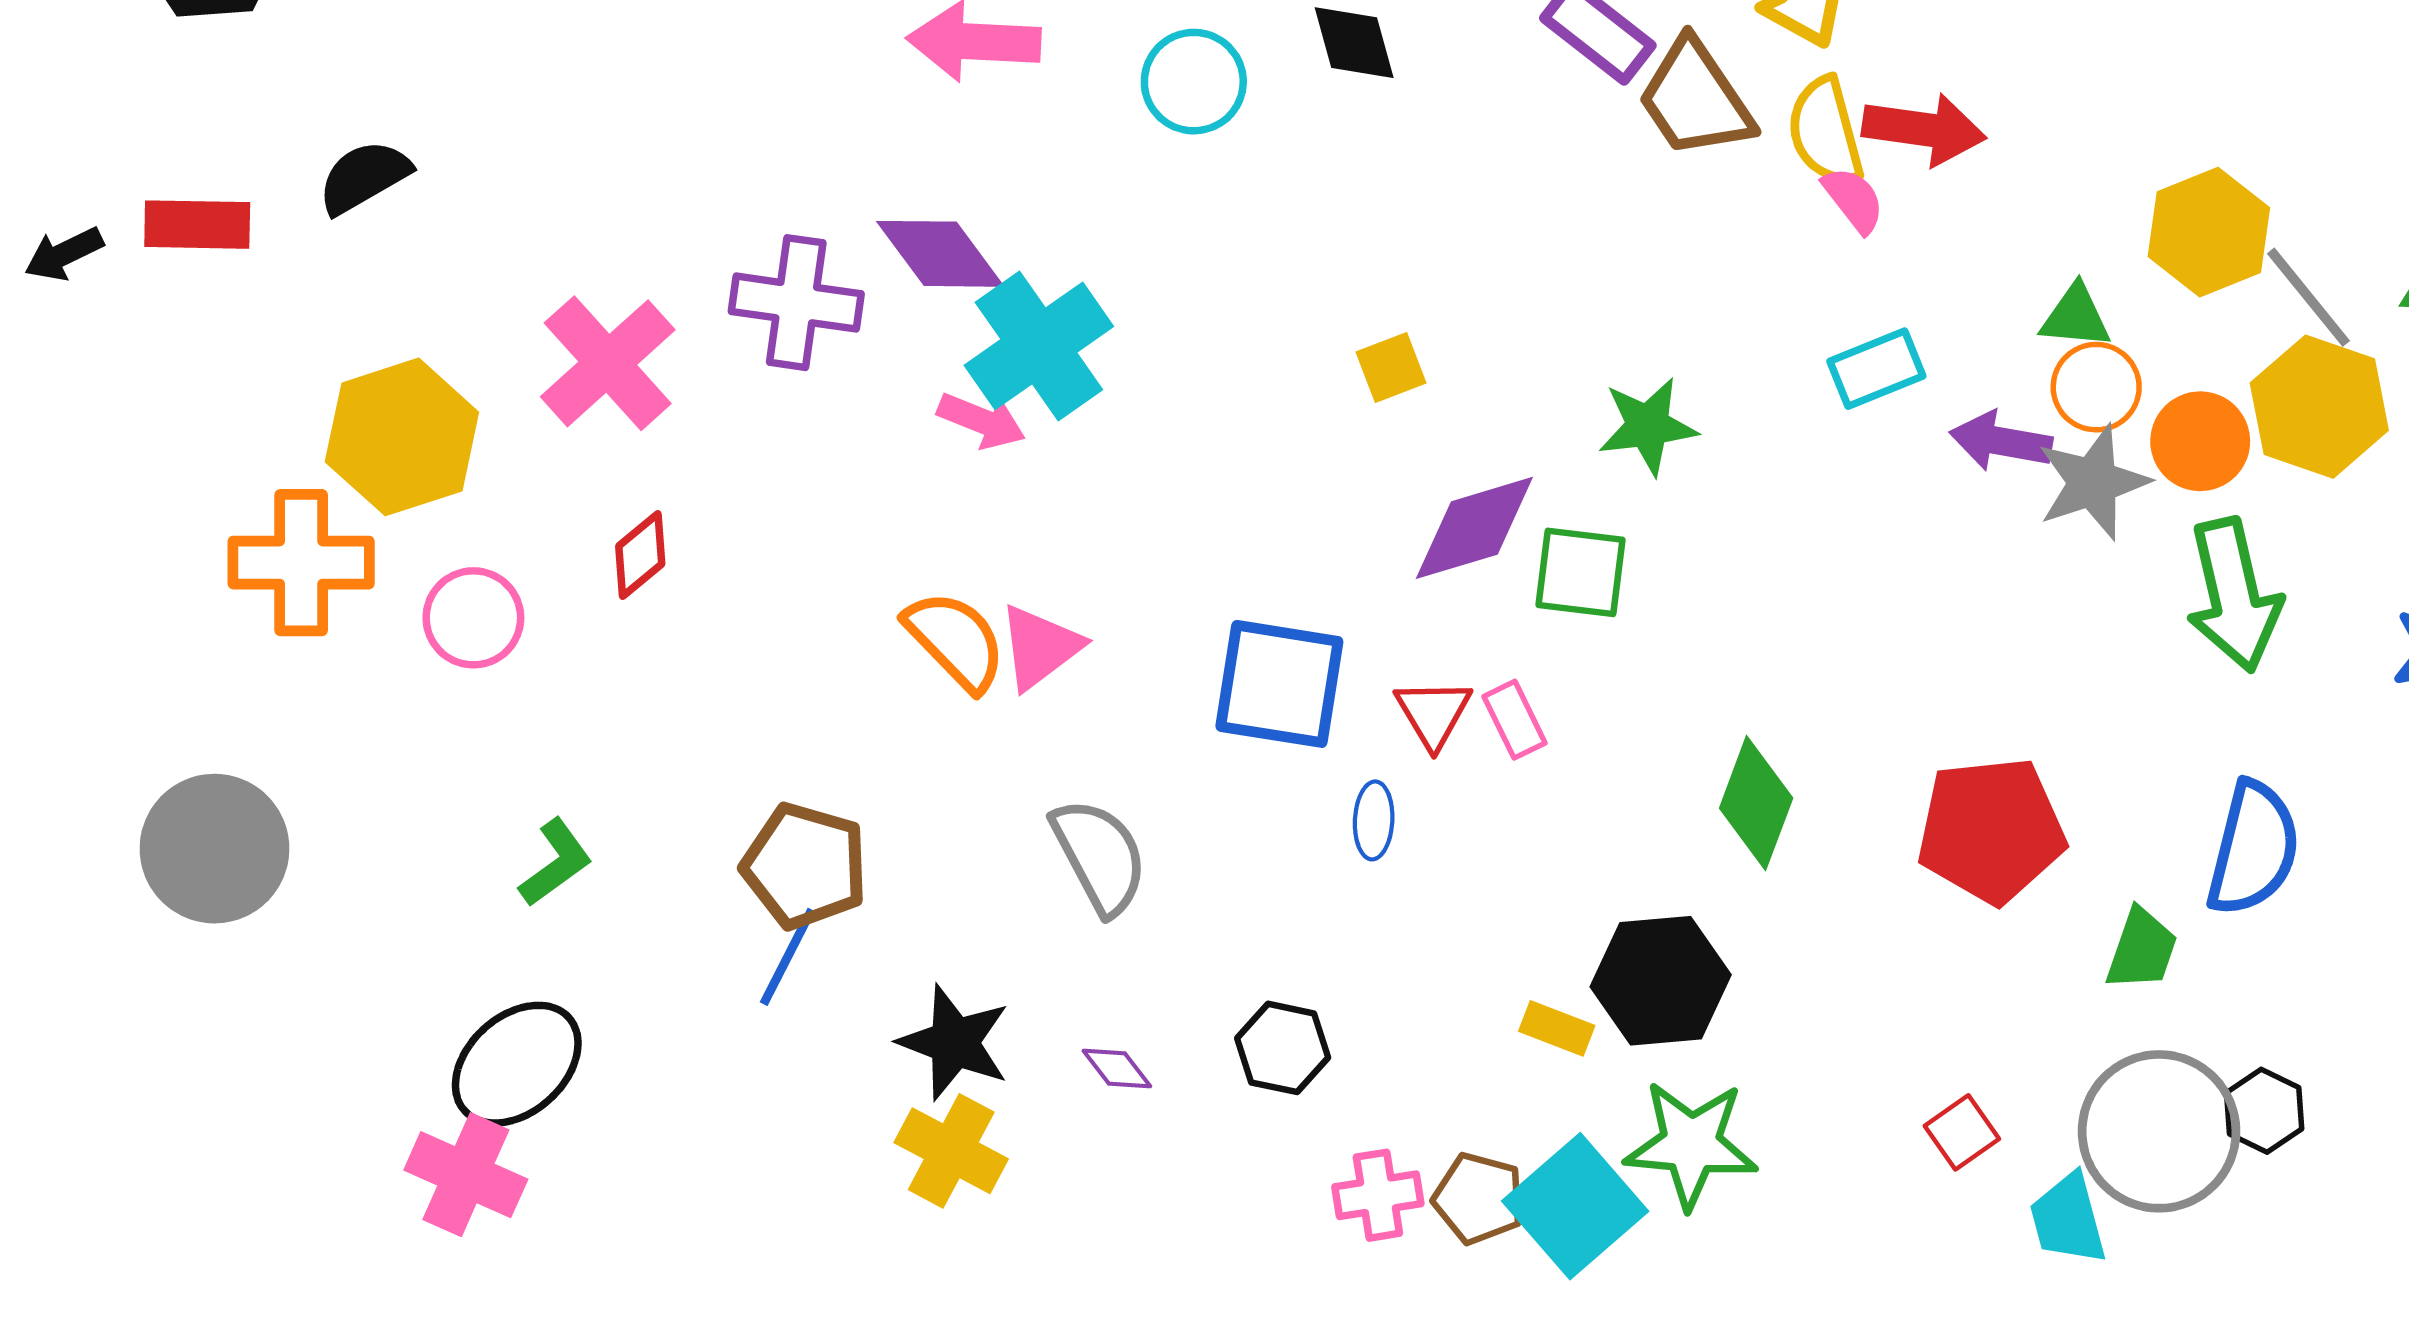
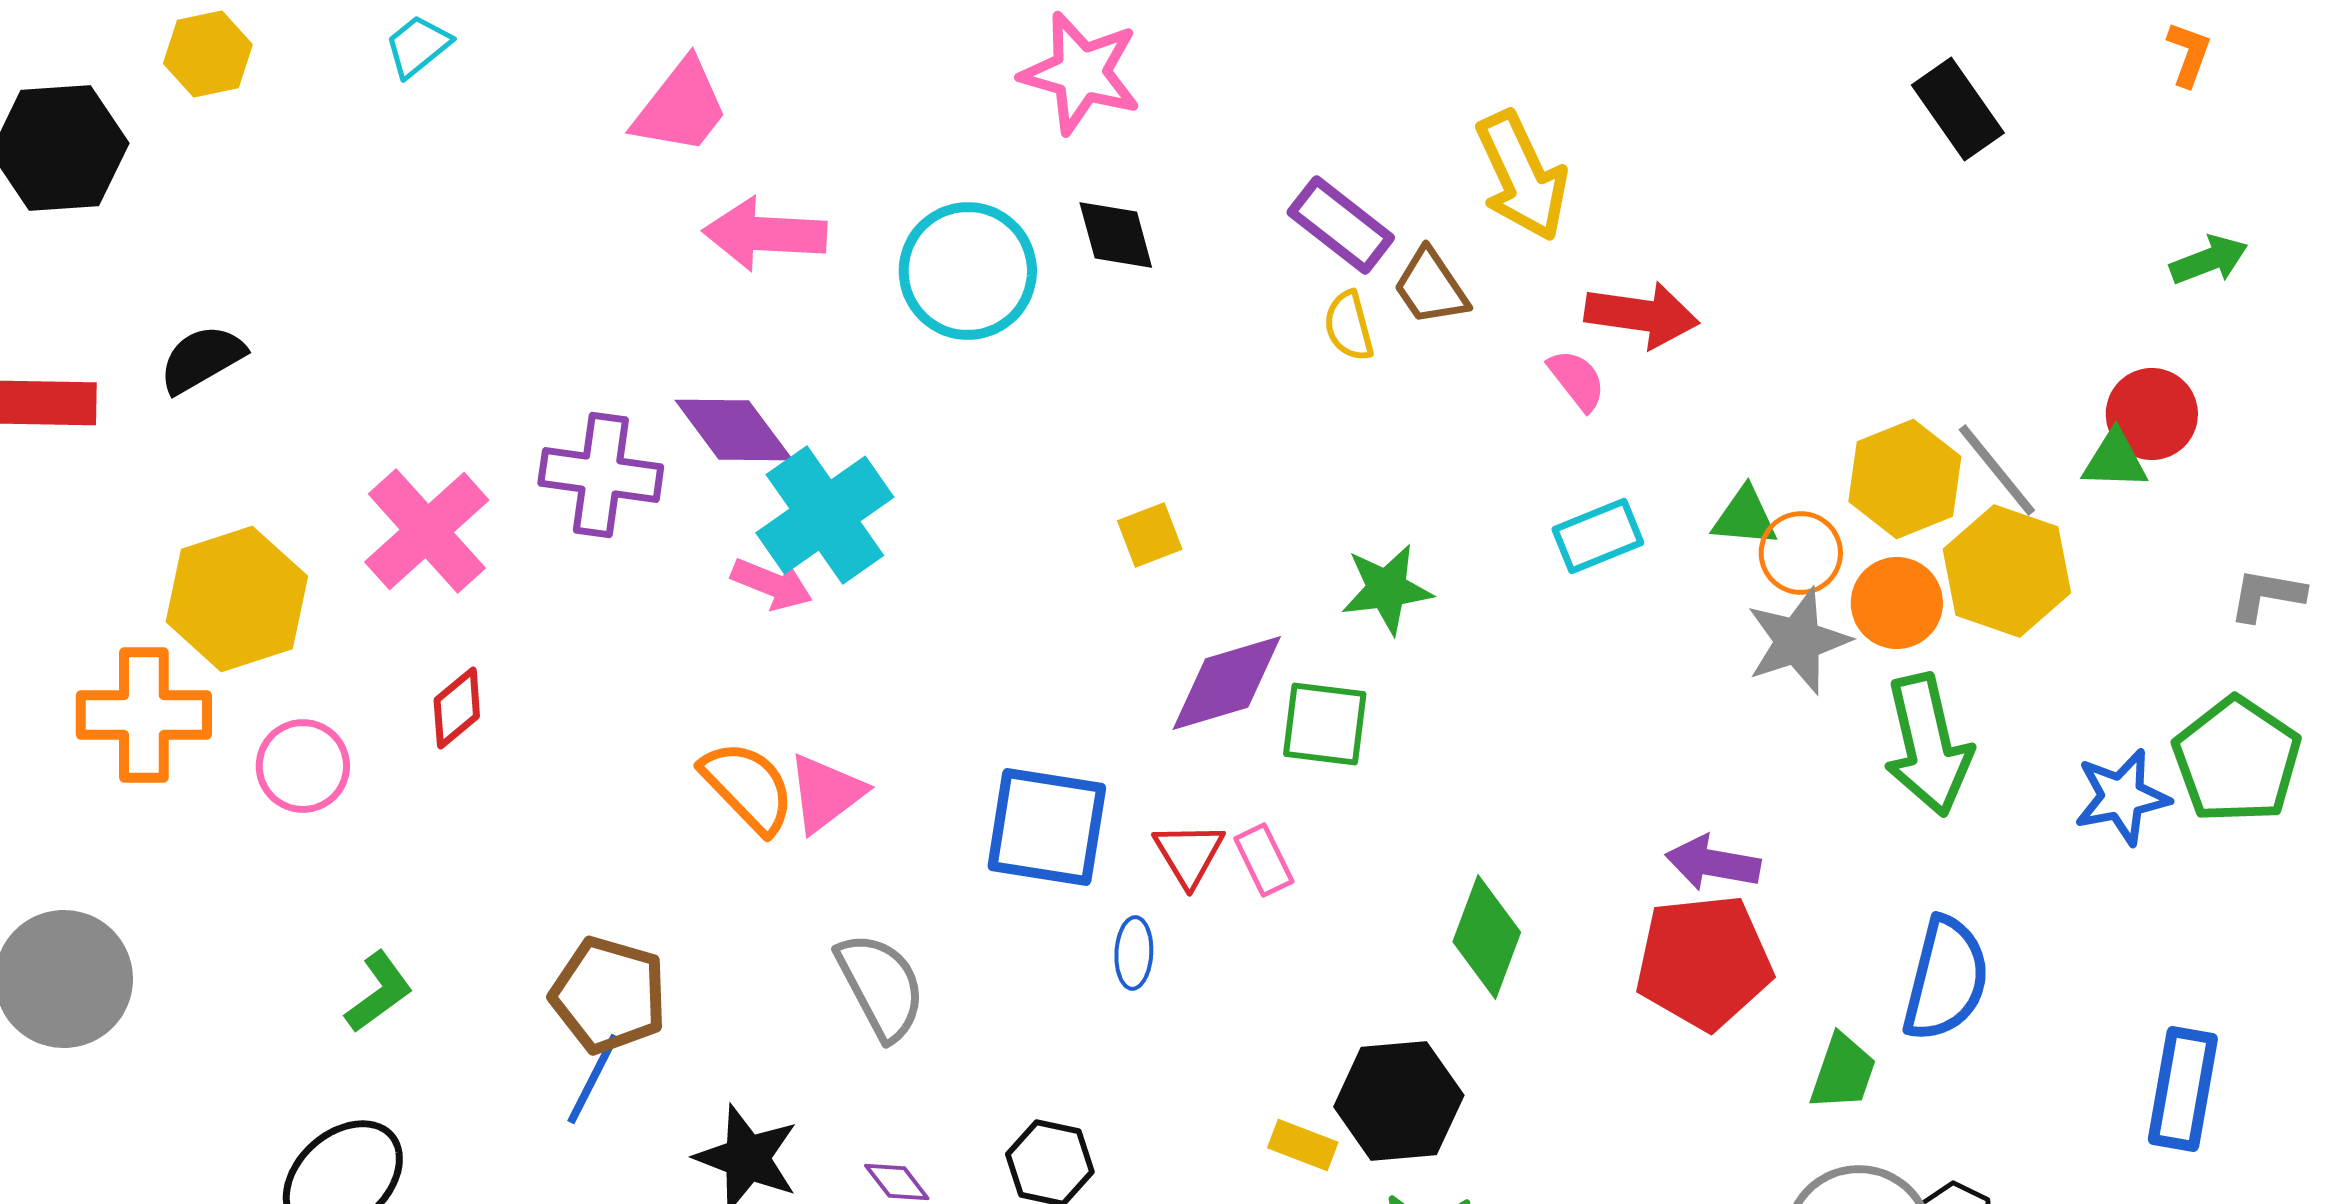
cyan circle: (1194, 82) -> (968, 271), size x1.4
brown trapezoid: (1695, 99) -> (1431, 287), size x0.7
yellow semicircle: (1825, 131) -> (1349, 326), moved, size x0.7
yellow hexagon: (2209, 232) -> (1905, 479), moved
green triangle: (2076, 317) -> (1745, 517), moved
purple arrow: (2001, 441) -> (1713, 863), moved

